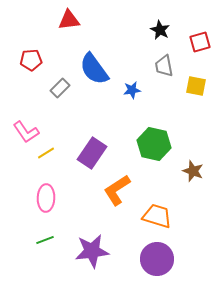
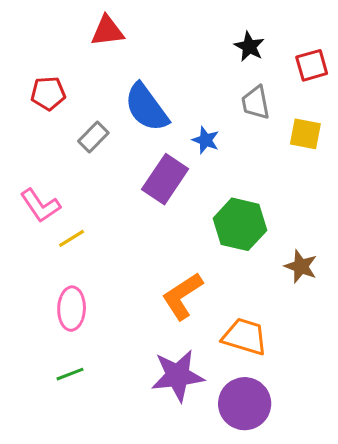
blue star: (132, 90) -> (206, 140), turned 30
purple rectangle: (92, 153) -> (165, 179), moved
purple star: (92, 251) -> (178, 376), moved

